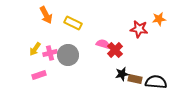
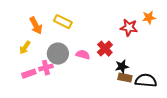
orange arrow: (46, 15) -> (36, 26), moved
pink semicircle: (103, 44) -> (83, 55), moved
pink cross: (50, 53) -> (46, 68), moved
black star: (122, 74) -> (122, 67), moved

